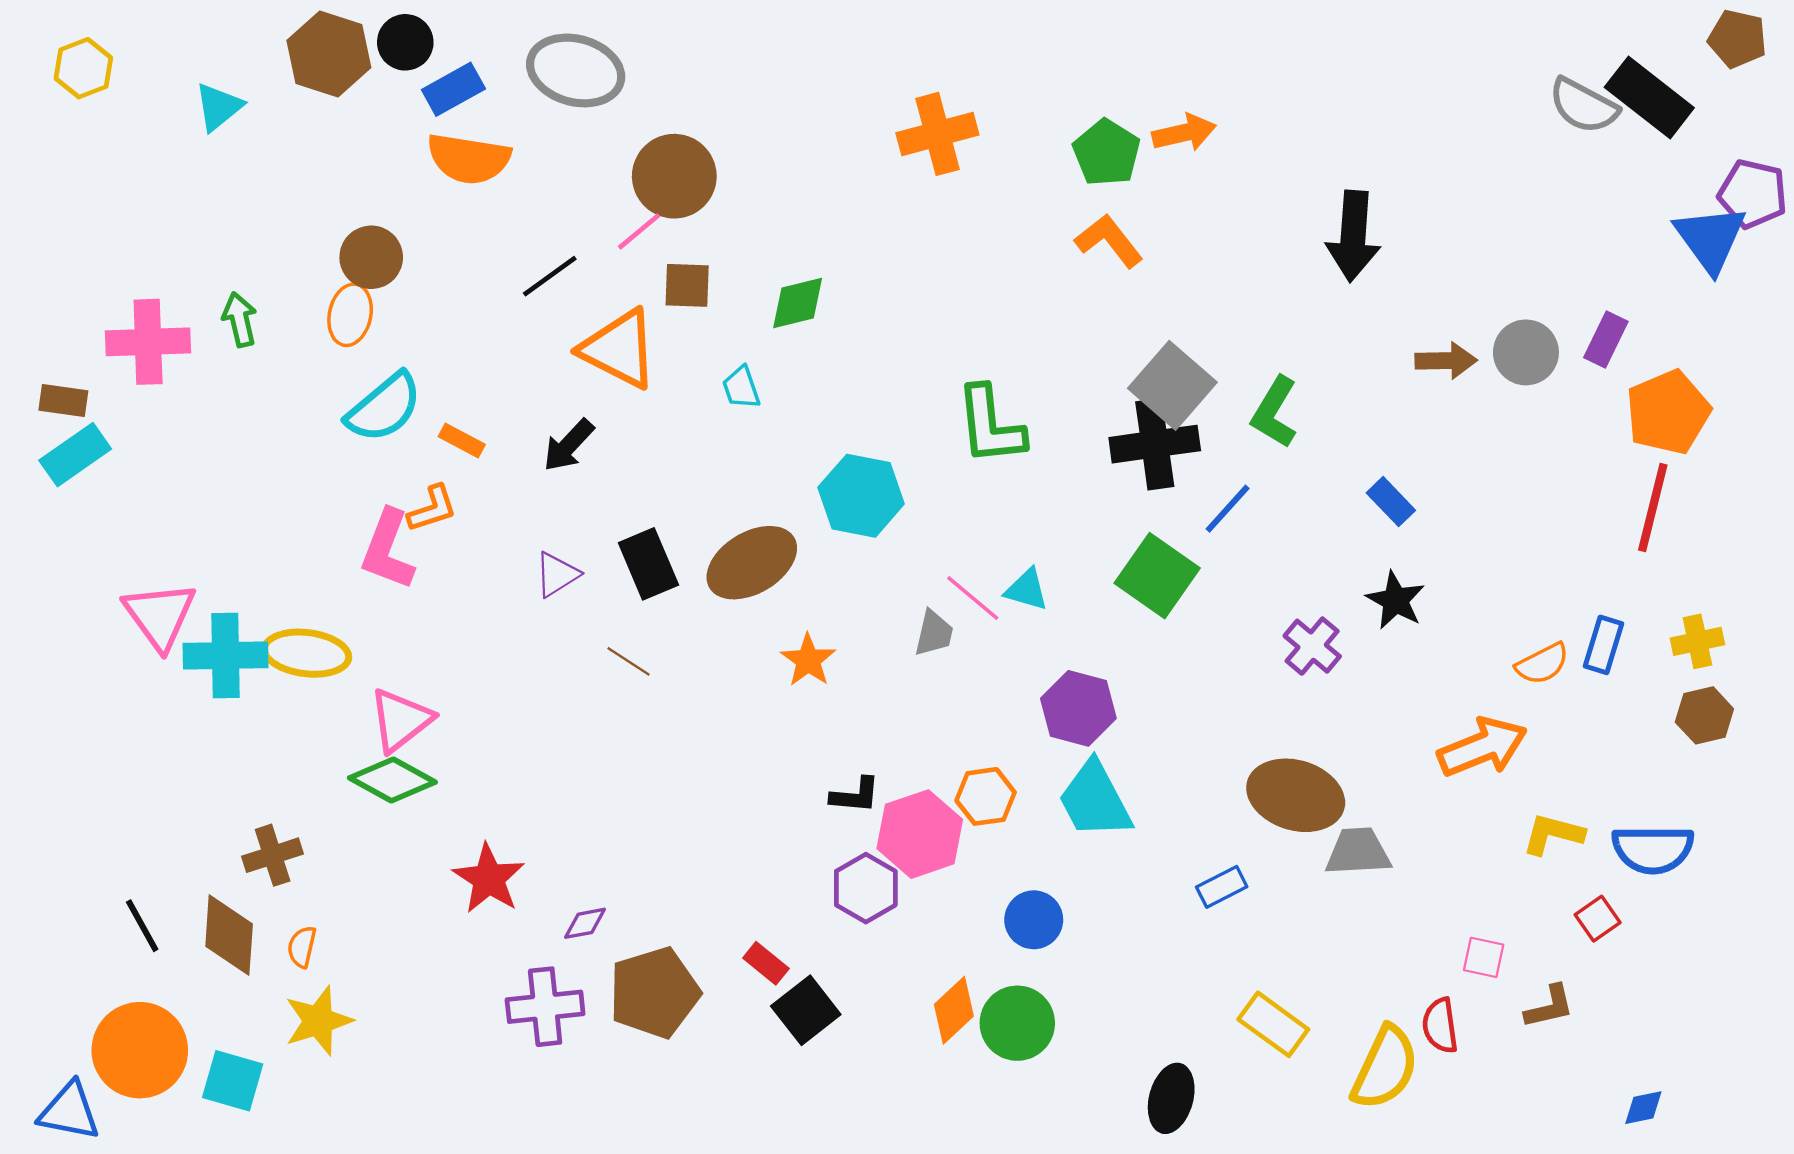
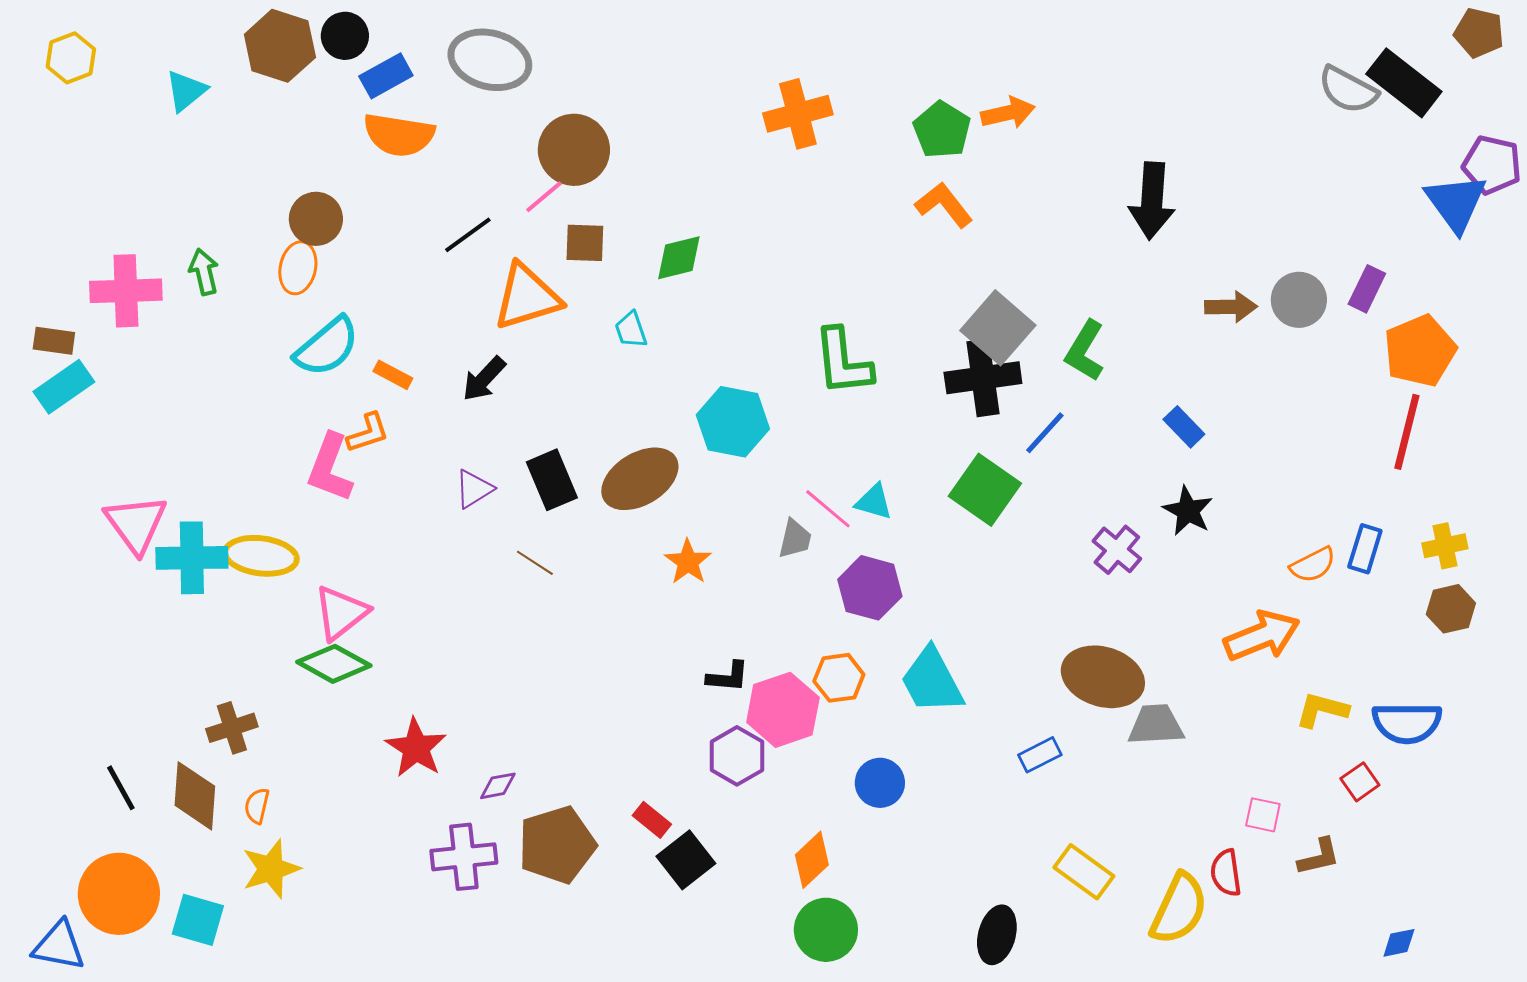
orange triangle: (619, 349) -> (527, 297), turned -44
purple hexagon: (1078, 708) -> (870, 588), moved
green circle: (1017, 1023) -> (826, 930), moved

